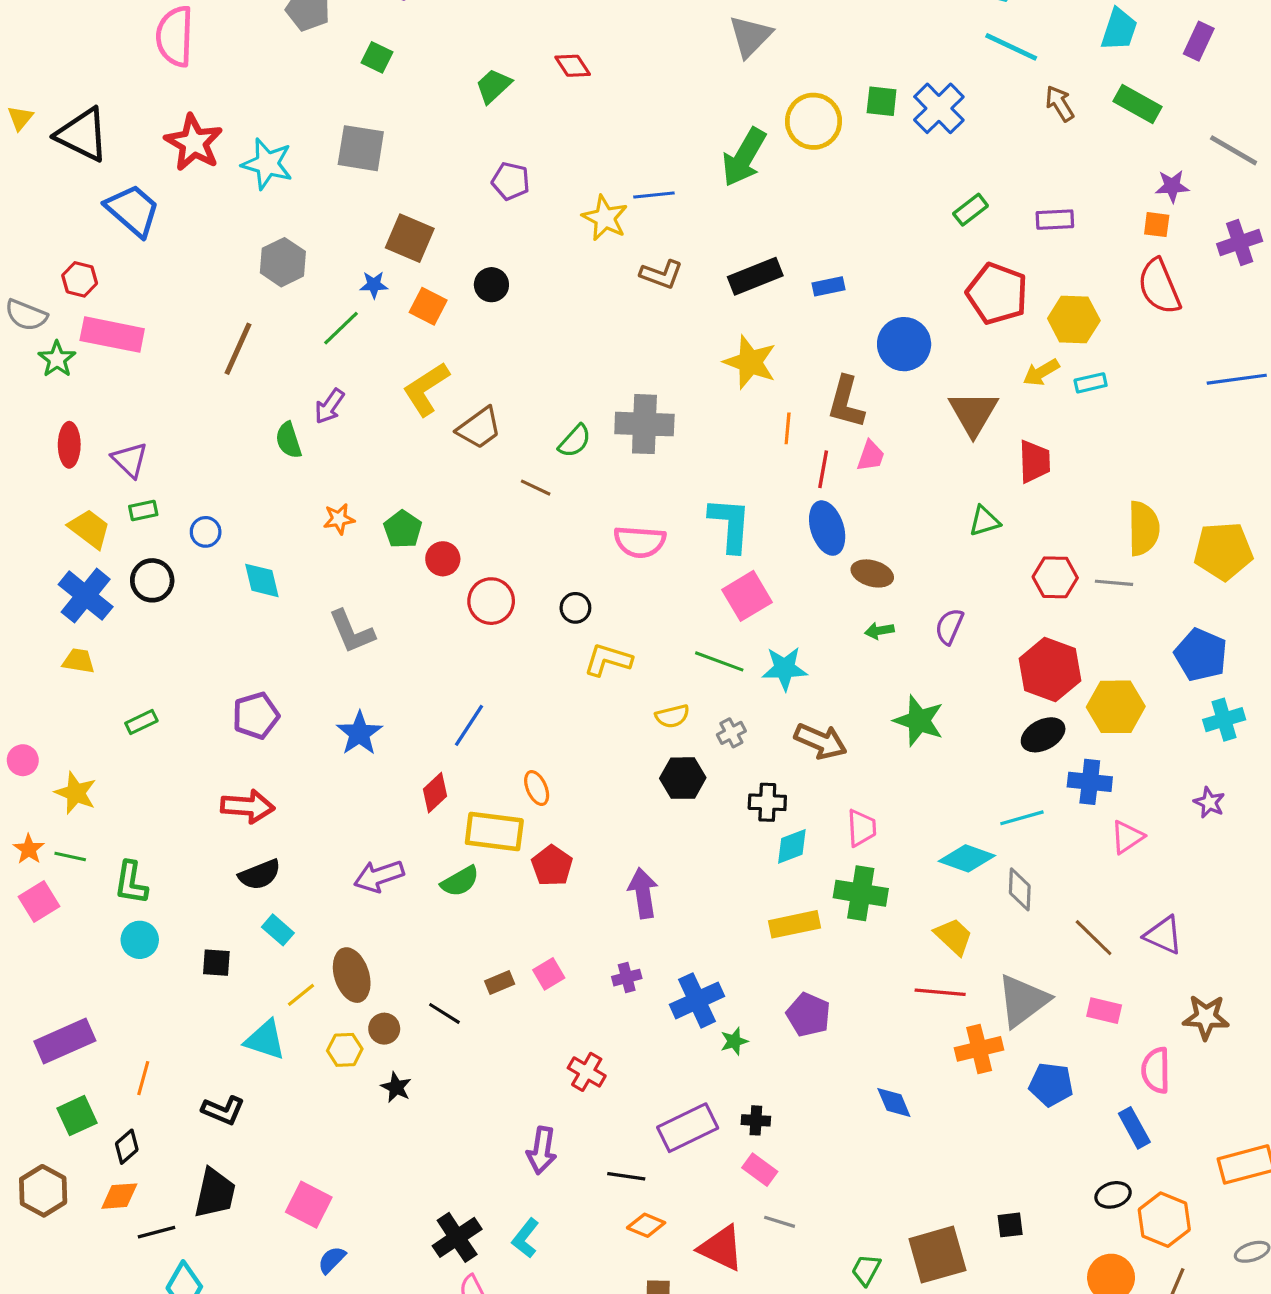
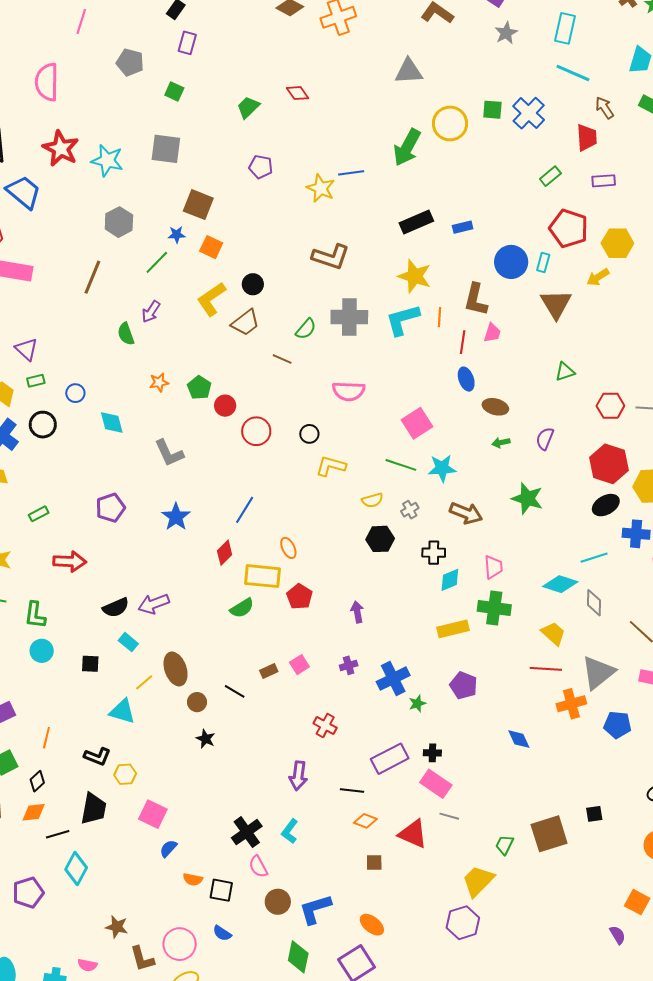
gray triangle: (750, 36) -> (409, 71), turned 44
brown L-shape: (661, 274) -> (331, 257), moved, size x1.4
black circle: (491, 285) -> (253, 284), moved
cyan rectangle: (1091, 383) -> (543, 263), moved, turned -60
red trapezoid: (1034, 462) -> (587, 138), moved
cyan L-shape: (730, 525) -> (403, 320), moved, turned -108
blue ellipse: (827, 528) -> (466, 379), size x0.7
red arrow: (248, 806) -> (70, 561), moved
purple arrow: (379, 876) -> (154, 604), moved
purple arrow: (643, 893) -> (357, 612), size x0.7
yellow hexagon: (345, 1050) -> (125, 774), moved
pink rectangle: (760, 1170) -> (436, 784), size x1.4

